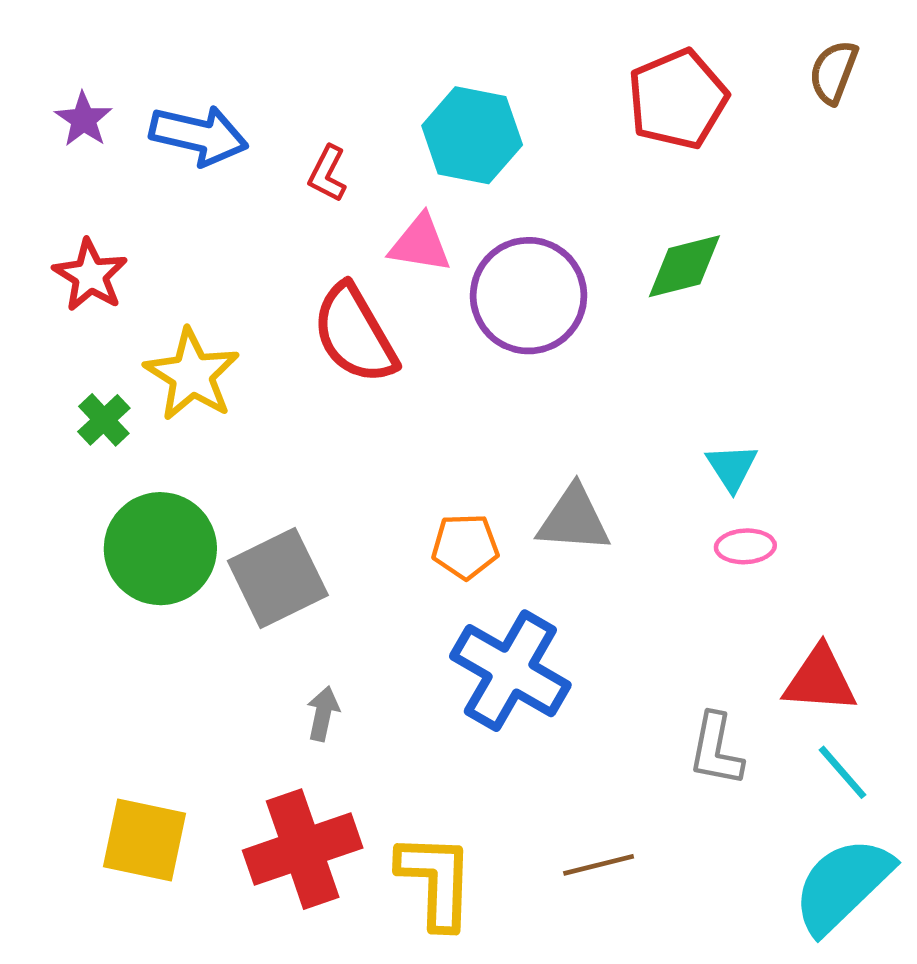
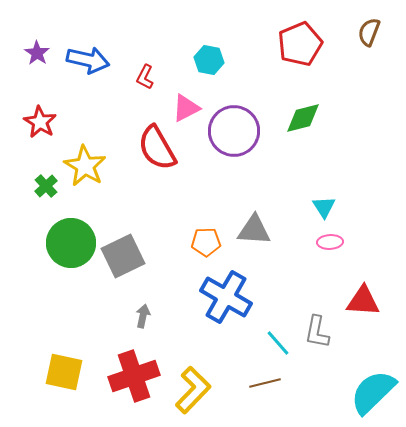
cyan hexagon: (472, 135) -> (209, 60), size x0.7
pink triangle: (420, 244) -> (186, 108), turned -36
cyan line: (842, 772) -> (278, 343), moved
yellow L-shape: (436, 881) -> (193, 390), turned 42

